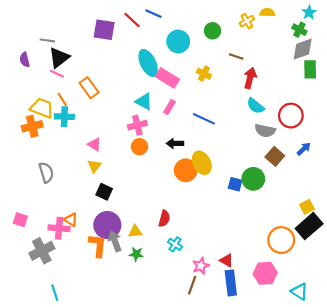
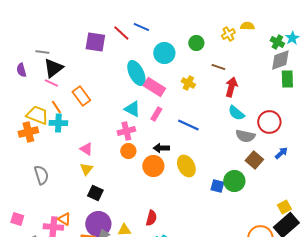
cyan star: (309, 13) -> (292, 38), moved
orange circle: (186, 170) -> (153, 166), moved

